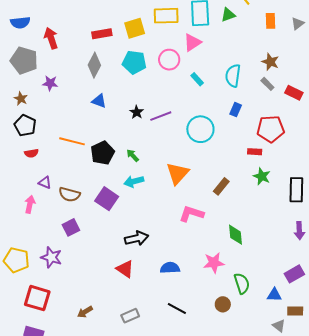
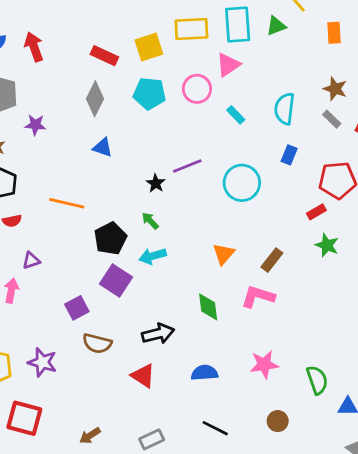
red rectangle: (102, 34) -> (104, 56), turned 36
red arrow: (51, 38) -> (34, 47), moved
black star: (137, 112) -> (156, 183), moved
red rectangle: (255, 152) -> (316, 212), turned -32
black pentagon: (102, 153) -> (110, 239), moved
orange triangle: (178, 173) -> (224, 254), moved, size x0.7
purple triangle: (45, 183) -> (31, 260), turned -40
brown semicircle: (69, 194) -> (97, 343), moved
pink L-shape: (191, 214) -> (258, 297), moved
purple square: (71, 227) -> (77, 308), moved
green diamond: (235, 235) -> (208, 307), moved
green semicircle: (242, 283) -> (317, 380), moved

